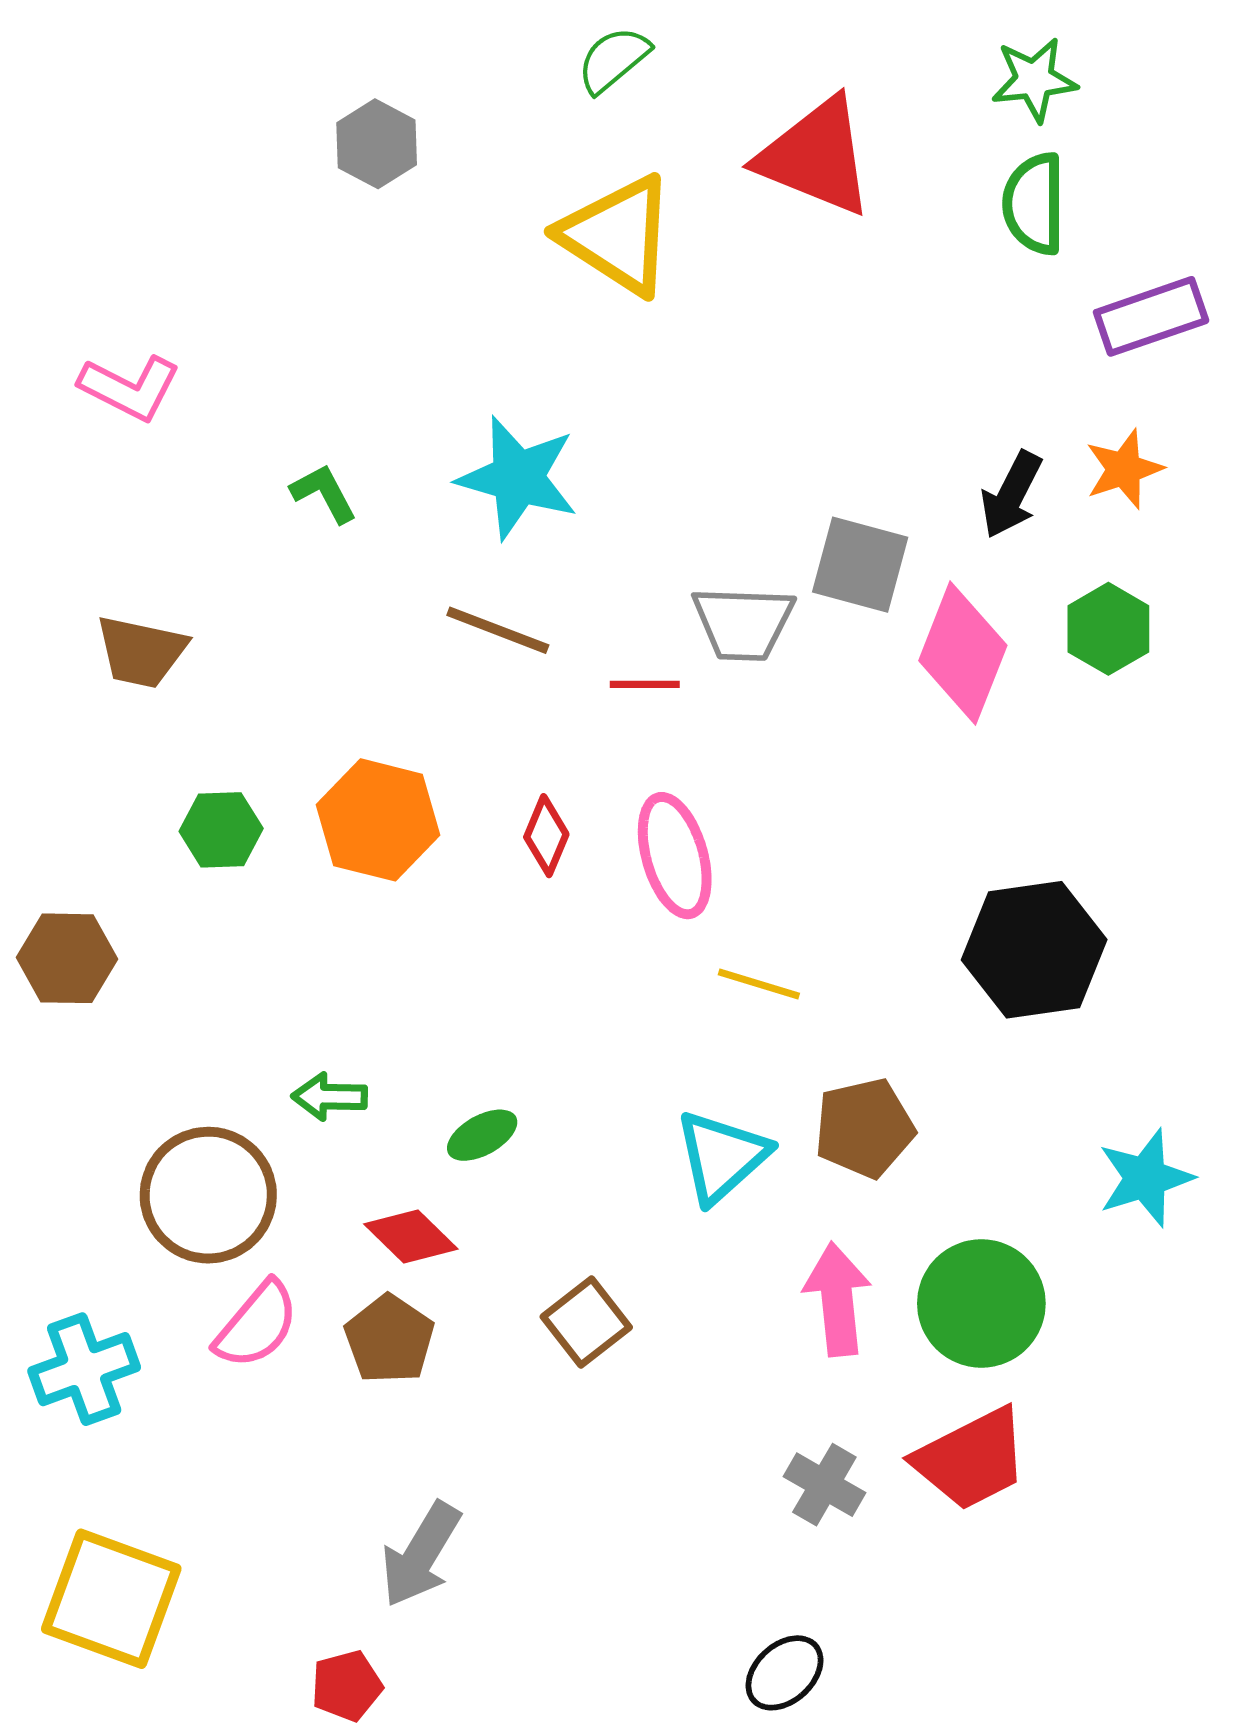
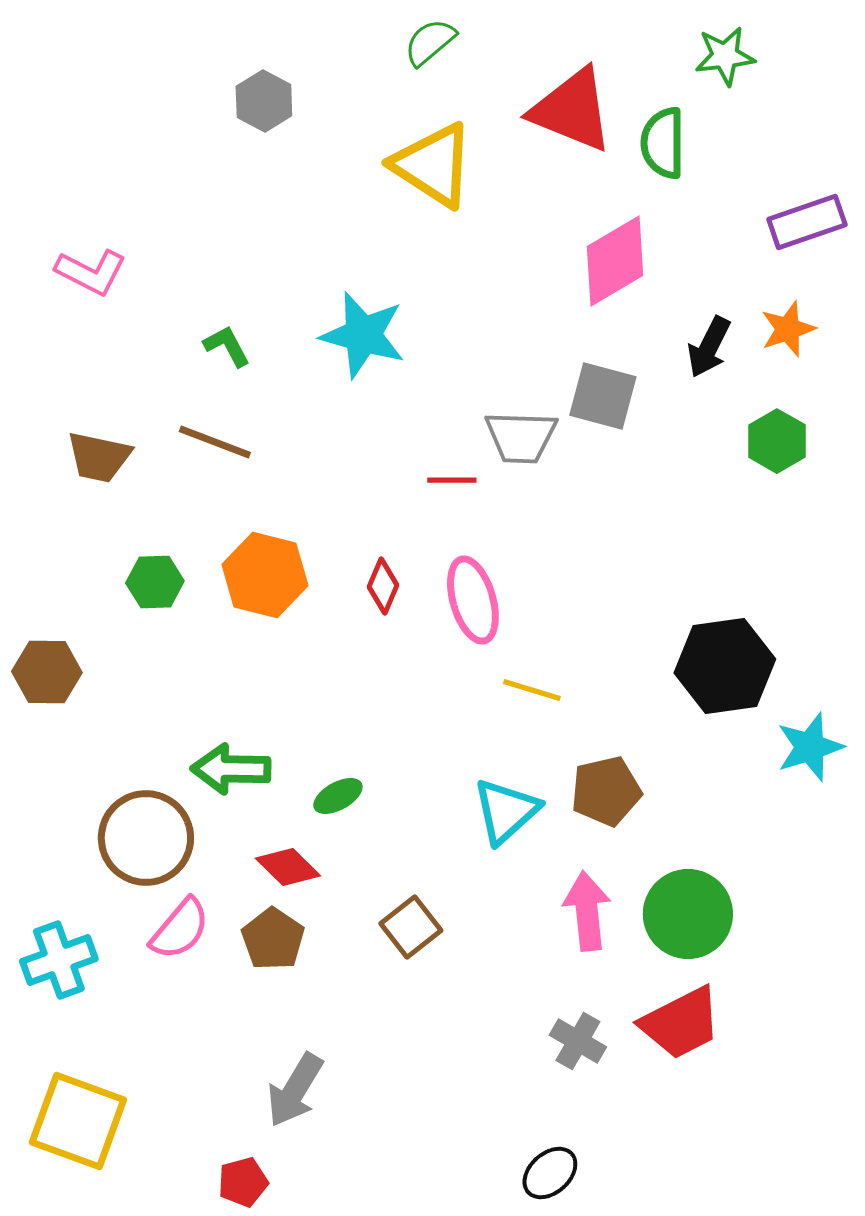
green semicircle: (1034, 204) -> (663, 143), moved
brown line: (498, 630) -> (215, 442), moved
pink diamond: (963, 653) -> (615, 261), moved, turned 38
green arrow: (329, 1097) -> (231, 769), size x1.5
cyan star: (1145, 1178) -> (810, 747), moved

